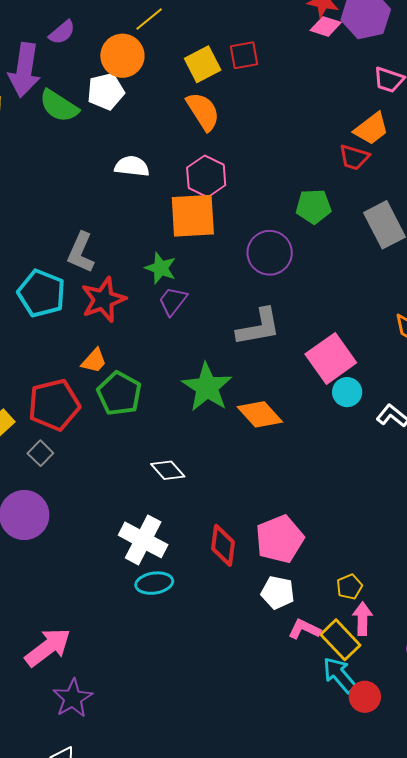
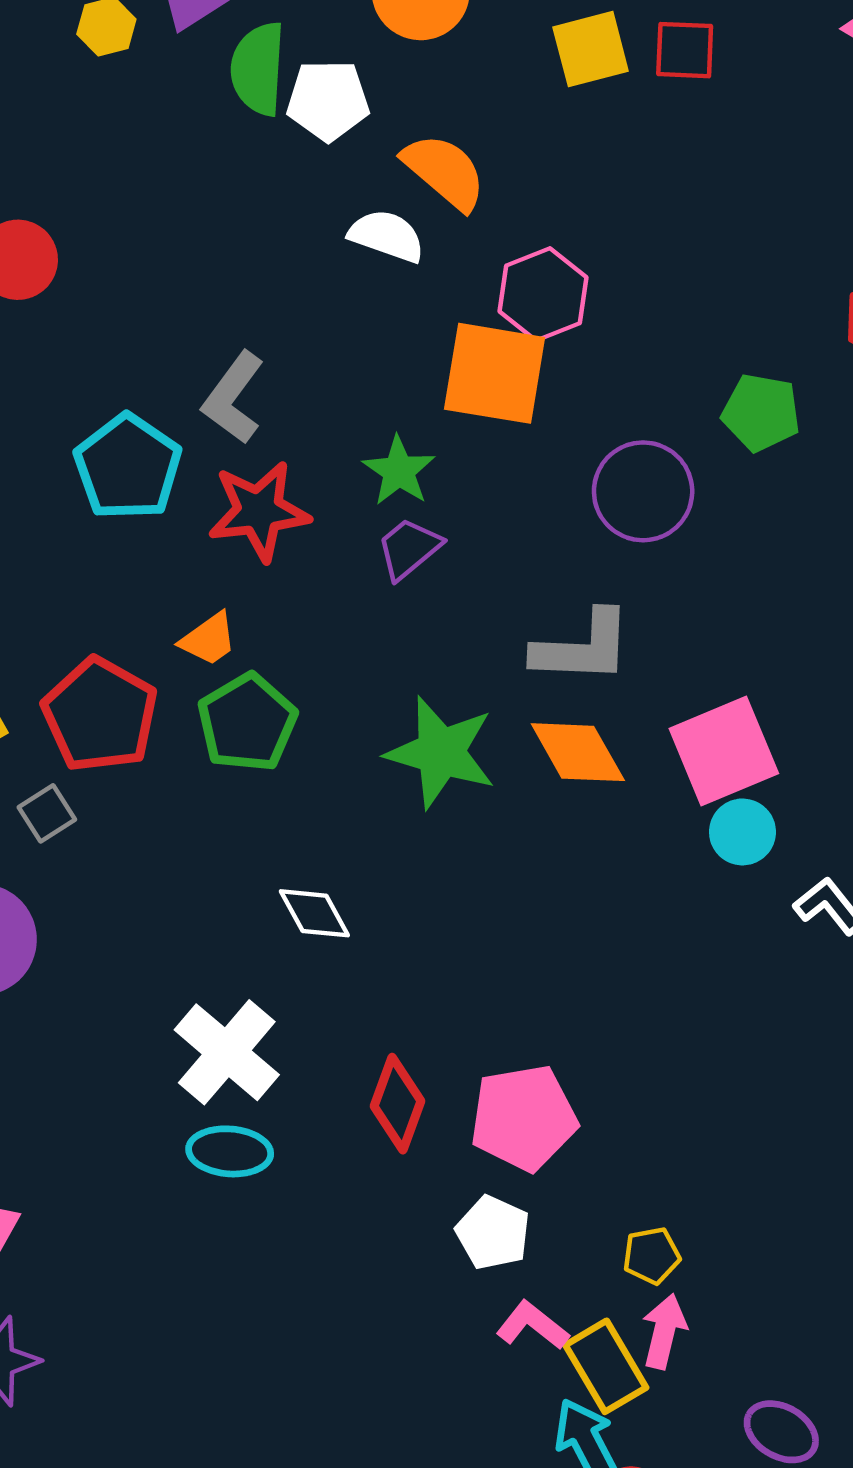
white pentagon: (106, 91) -> (328, 100), moved
green semicircle: (59, 106) -> (258, 69), turned 48
orange semicircle: (203, 111) -> (444, 172), moved, turned -30
green star: (207, 387) -> (441, 752), turned -30
red pentagon: (54, 405) -> (100, 715), turned 30
orange diamond: (260, 414) -> (578, 752), moved

